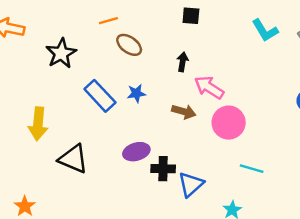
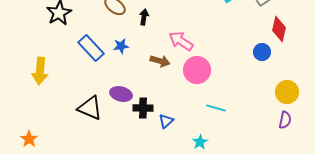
black arrow: (182, 62) -> (144, 17), moved
purple ellipse: (136, 152) -> (121, 94), turned 30
black triangle: (73, 159) -> (90, 108), moved
blue triangle: (191, 184) -> (166, 121), size x0.7

